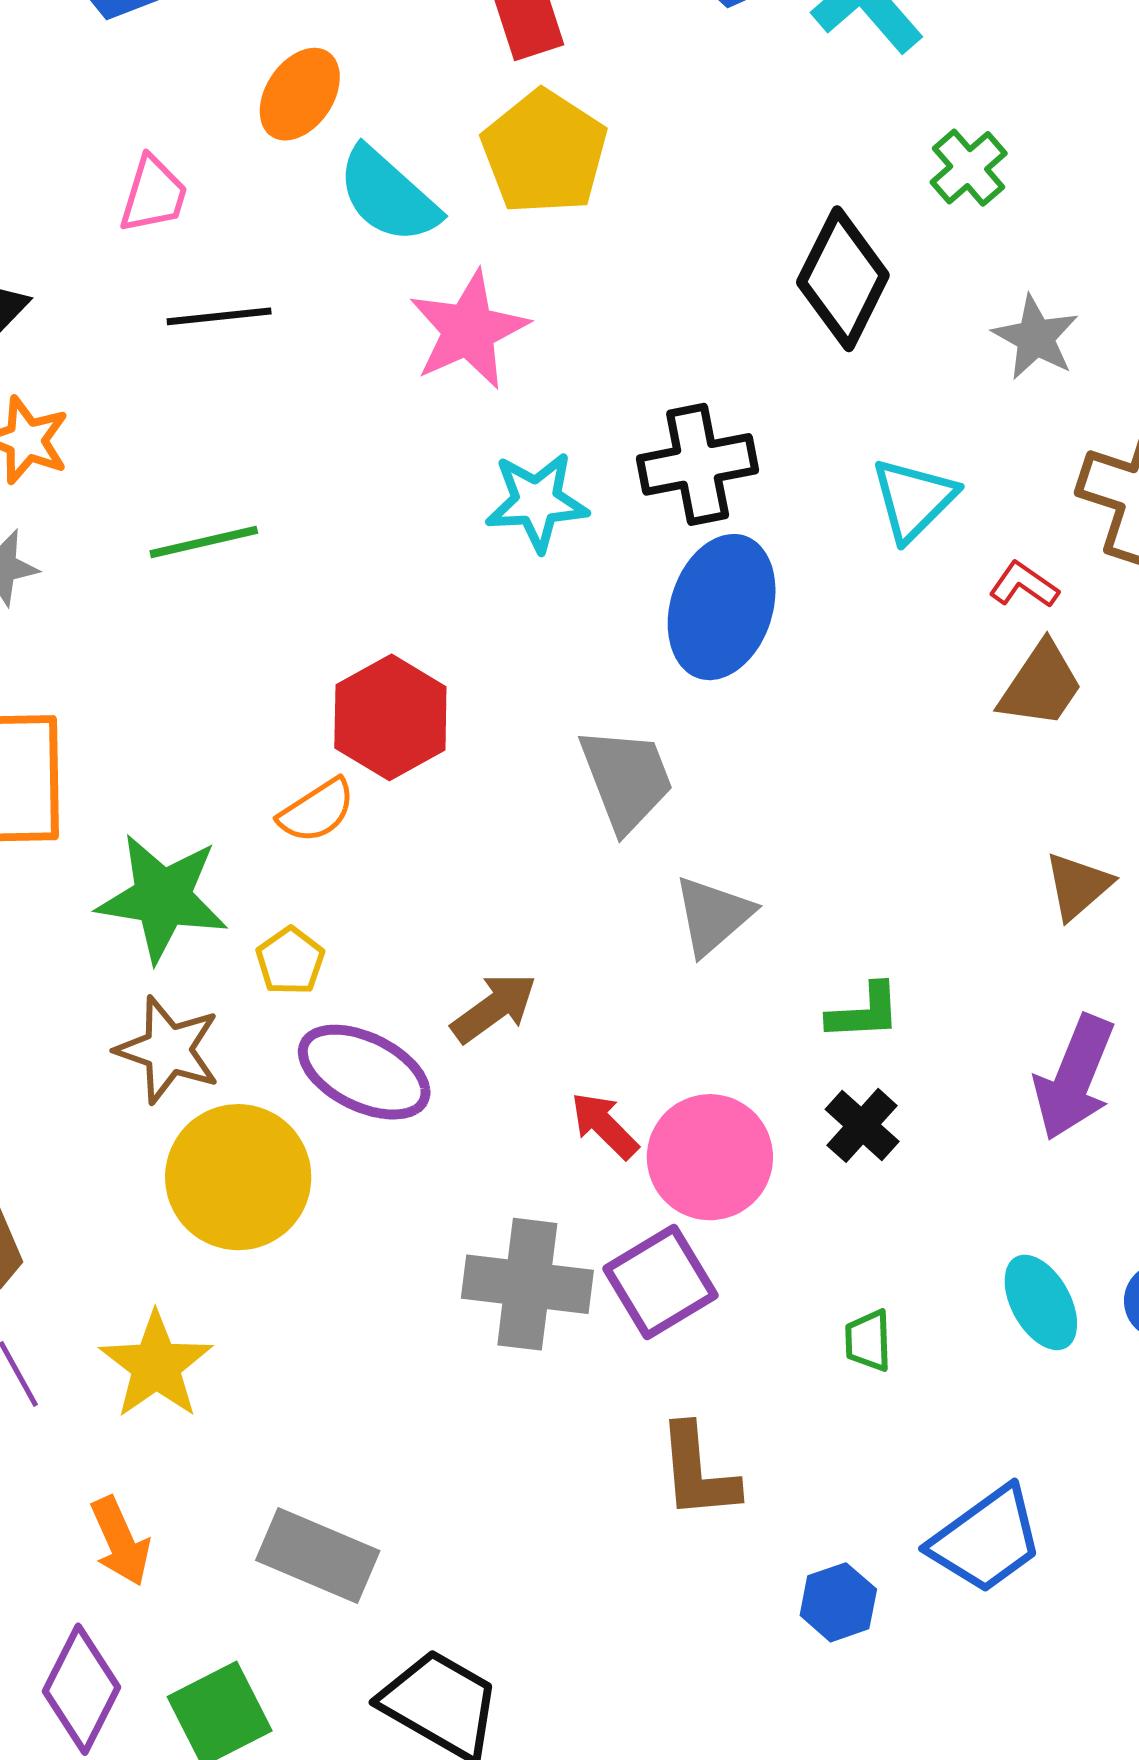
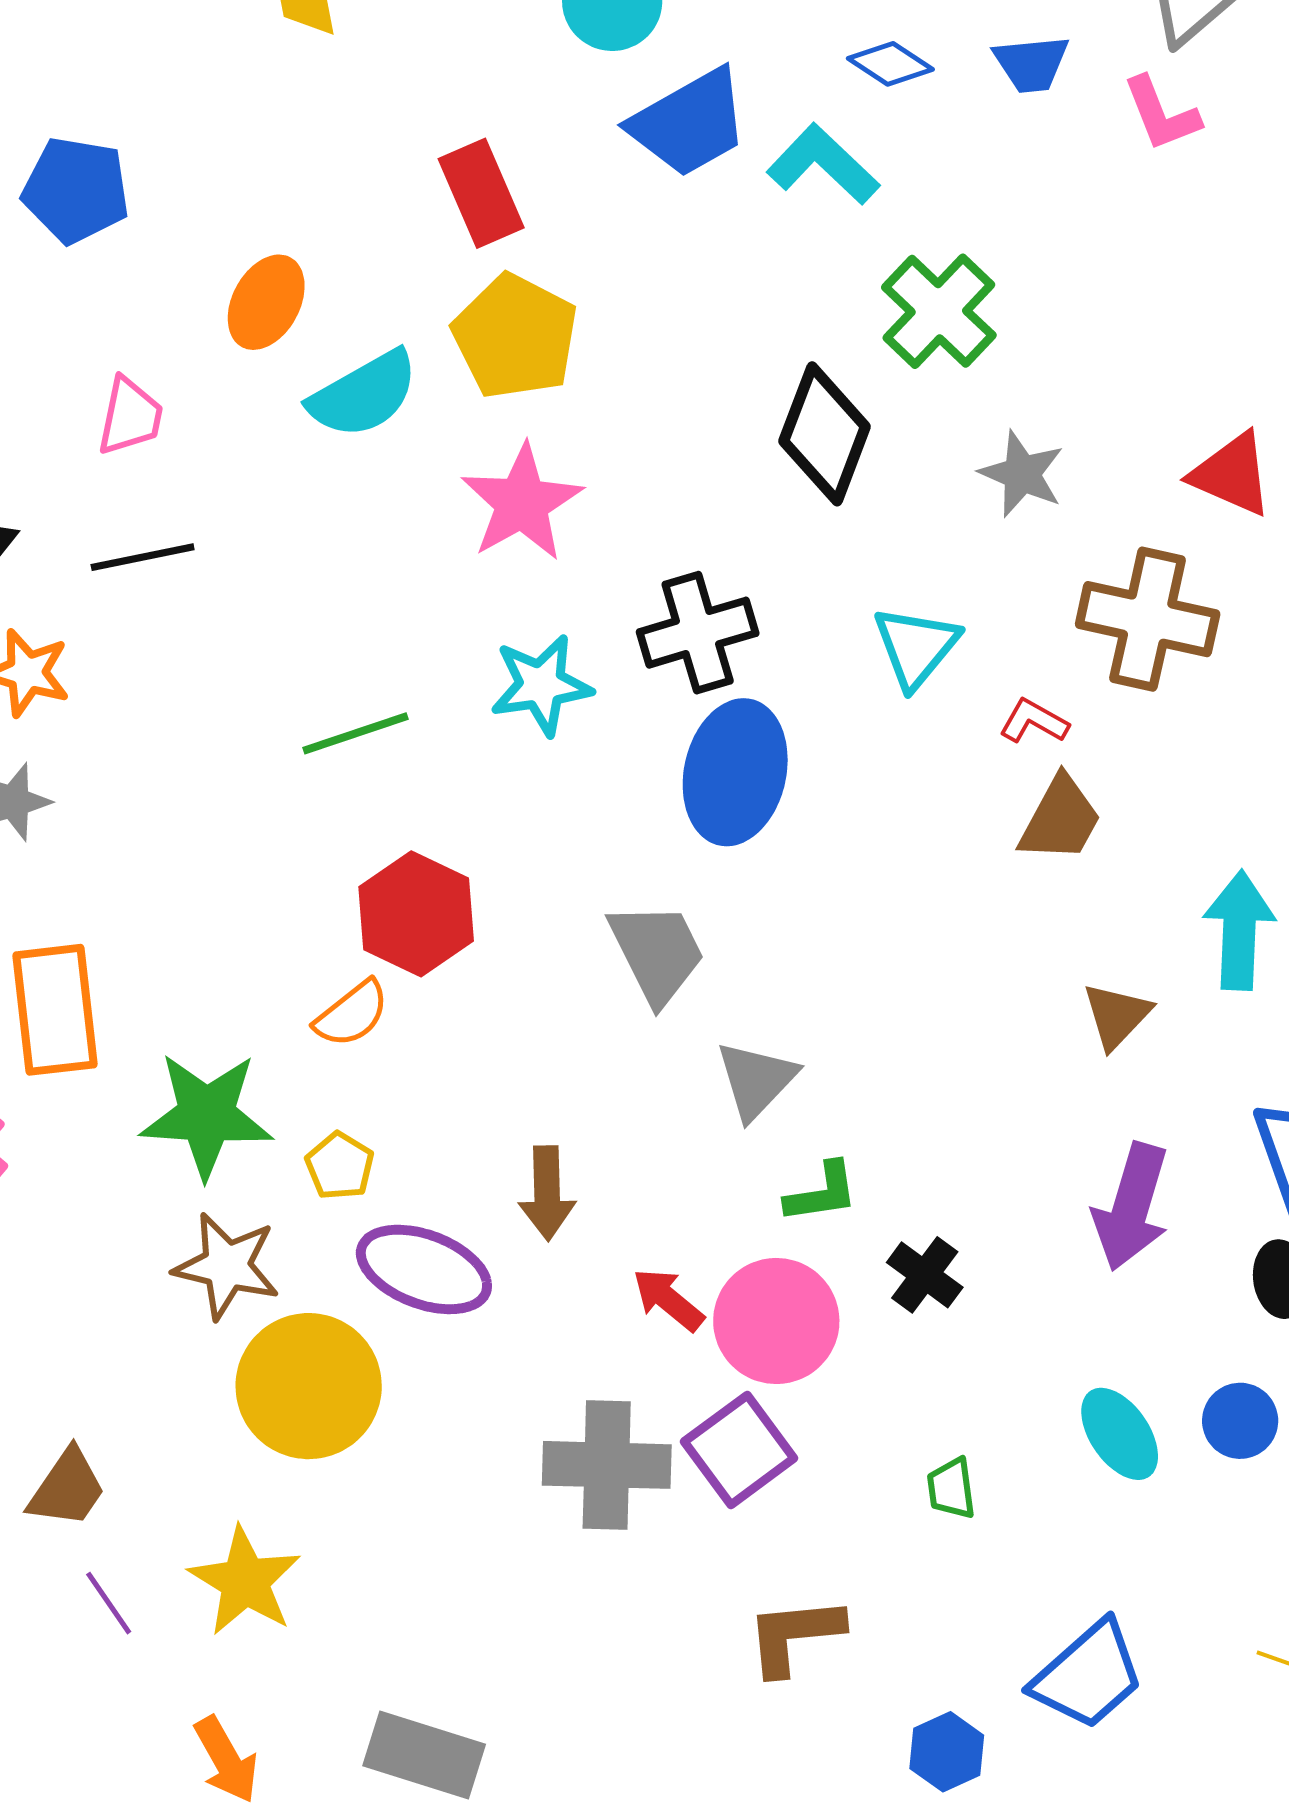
green cross: (969, 168) -> (939, 311), size x1.5
cyan semicircle: (388, 195) -> (364, 394), turned -66
black line: (219, 316) -> (143, 557), moved
pink star: (469, 330) -> (522, 503), moved
green line: (204, 542) -> (356, 733), moved
brown arrow: (494, 1008) -> (547, 1193), turned 130
green L-shape: (864, 1012) -> (822, 1193), moved
brown L-shape: (698, 1472) -> (794, 1635), turned 95

